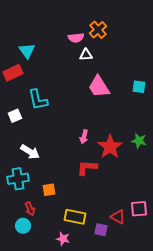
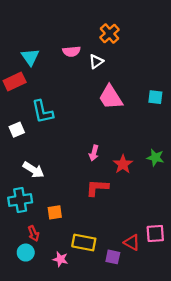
pink semicircle: (76, 38) -> (72, 51), moved
white triangle: (86, 55) -> (96, 61), turned -32
red star: (110, 147) -> (123, 164), size x0.7
pink star: (63, 239) -> (60, 259), moved

